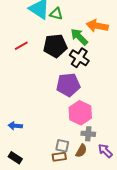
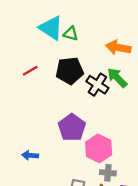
green arrow: (79, 37) -> (117, 78), moved
purple pentagon: (68, 85) -> (72, 128), moved, turned -30
blue arrow: (15, 126) -> (30, 155), moved

